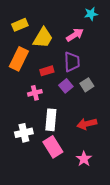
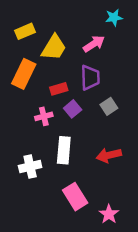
purple square: (66, 86) -> (73, 109), moved
pink rectangle: (53, 147) -> (75, 197), moved
pink star: (84, 159) -> (109, 214), moved

